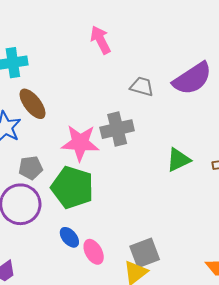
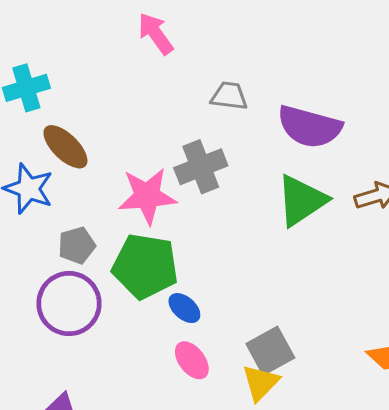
purple semicircle: (192, 79) -> (309, 127), moved, turned 57
green triangle: (178, 160) -> (302, 200), size x1.4
blue ellipse: (69, 237) -> (184, 308), moved

